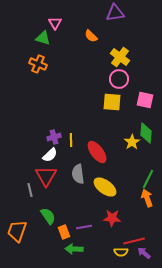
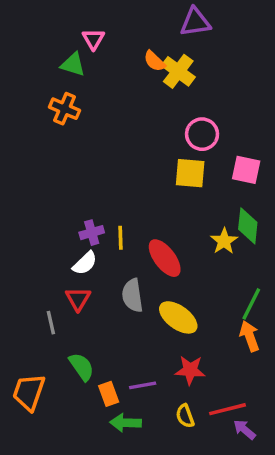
yellow cross: (120, 57) -> (178, 71), moved
red triangle: (46, 176) -> (78, 299), size x0.7
yellow semicircle: (121, 252) -> (185, 416), moved, turned 72

